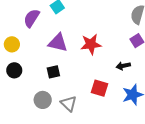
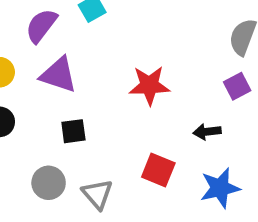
purple triangle: (58, 43) -> (59, 75), moved

